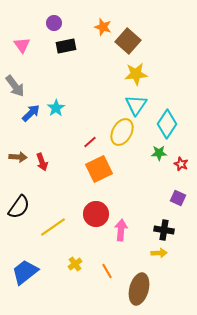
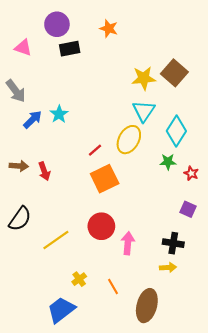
purple circle: (54, 23) -> (57, 24), size x1.5
brown square: (128, 41) -> (174, 73), moved
pink triangle: (22, 45) -> (23, 48), turned -36
blue trapezoid: (25, 272) -> (61, 310), moved

